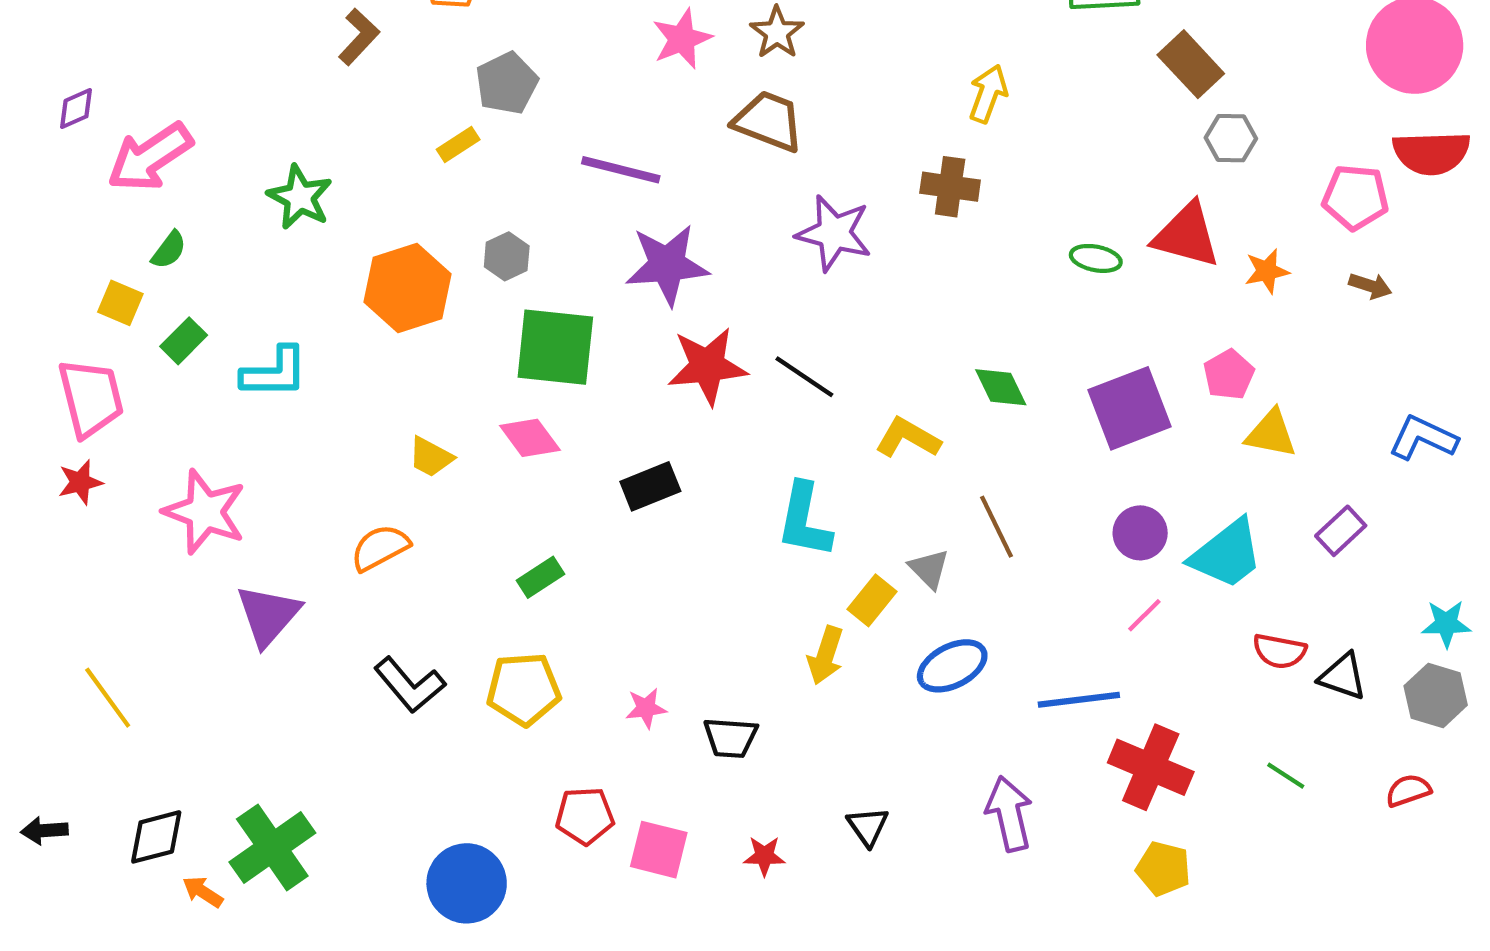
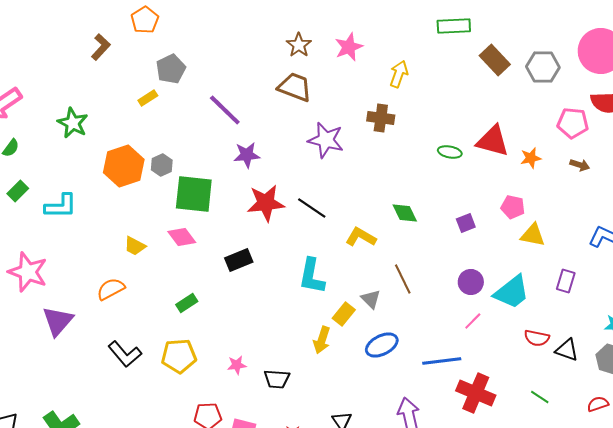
pink star: (682, 39) -> (349, 47), moved
gray hexagon: (1231, 138) -> (543, 67), moved, size x1.4
purple line: (621, 170) -> (225, 110), turned 30
gray hexagon: (507, 256) -> (162, 165), moved
purple star: (667, 265) -> (247, 155), size x0.7
pink pentagon: (1229, 375) -> (513, 207), turned -30
purple square: (1130, 408) -> (466, 223), size x0.5
purple rectangle: (1341, 531) -> (566, 281), turned -30

